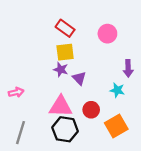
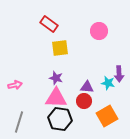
red rectangle: (65, 28) -> (49, 24), moved
purple arrow: (128, 68) -> (119, 74), moved
purple star: (61, 70) -> (56, 78), moved
purple triangle: (79, 78) -> (87, 87), moved, turned -40

